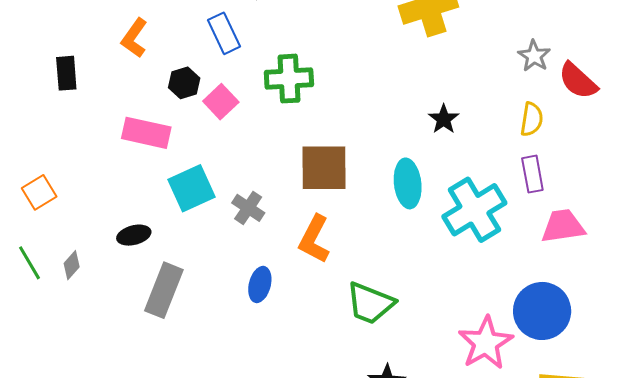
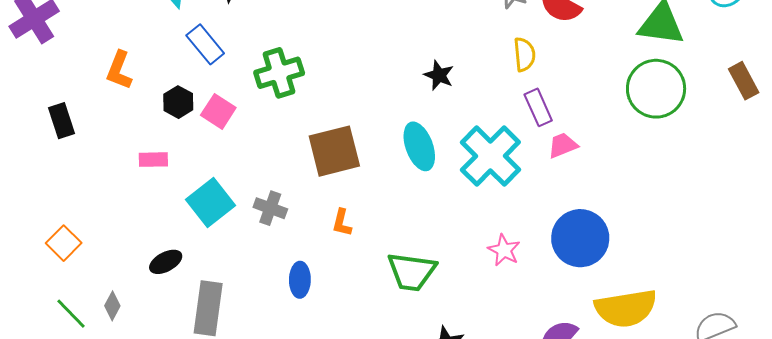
pink rectangle: (146, 133) -> (153, 160), size x0.6
pink trapezoid: (563, 226) -> (563, 145), moved, size x0.7
orange L-shape: (314, 239) -> (342, 223), size x0.6
pink star: (486, 343) -> (504, 250), moved, size x0.6

